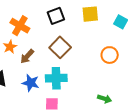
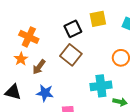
black square: (56, 16) -> (73, 29), moved
cyan cross: (56, 78) -> (101, 86), moved

